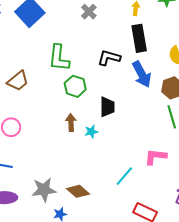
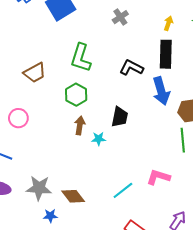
green hexagon: (75, 86) -> (76, 95), moved

